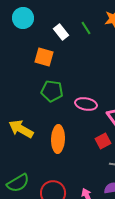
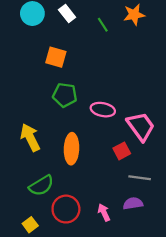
white rectangle: (61, 32) -> (67, 14), moved
yellow arrow: (21, 129) -> (30, 138), turned 35
green semicircle: (18, 183) -> (41, 186), moved

